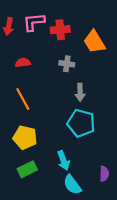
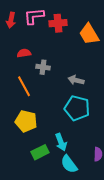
gray cross: (67, 64) -> (43, 67), moved
gray arrow: (80, 92) -> (76, 80), turned 105
green rectangle: (27, 169) -> (40, 152), moved

